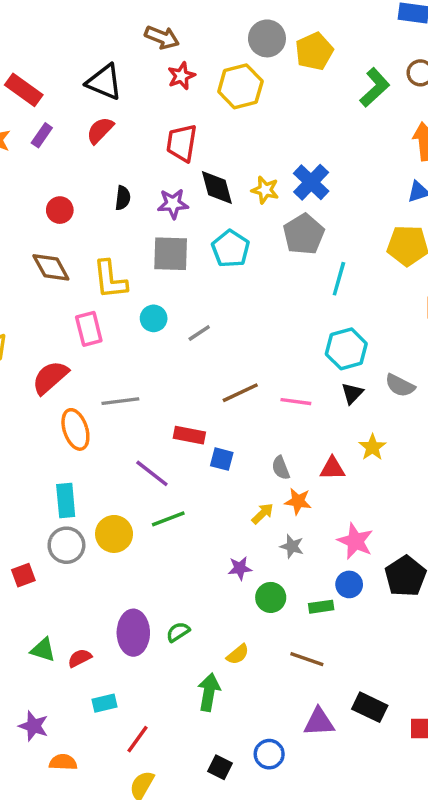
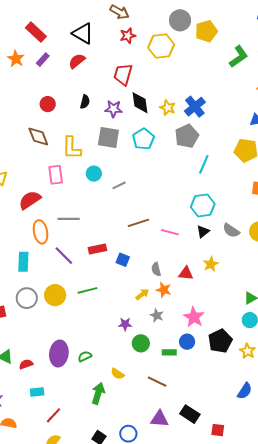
red rectangle: (189, 435) -> (97, 249), moved, turned -30
purple line: (152, 473) -> (64, 256), moved
cyan rectangle: (66, 501) -> (23, 262), moved
yellow semicircle: (238, 654) -> (118, 374), turned 64

